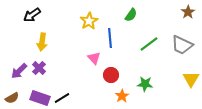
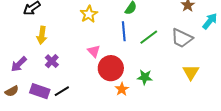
blue line: (110, 38) -> (124, 31), moved
purple cross: (39, 68) -> (52, 61), moved
red circle: (111, 75) -> (111, 68), size x1.6

